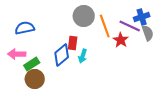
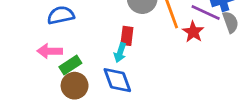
blue diamond: (62, 55) -> (117, 80), moved, turned -70
cyan arrow: (83, 56) -> (120, 53), moved

